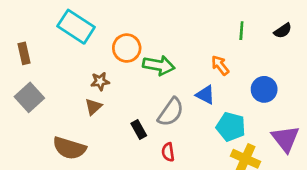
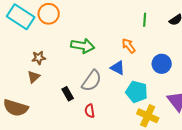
orange circle: (127, 48) -> (49, 14), moved

